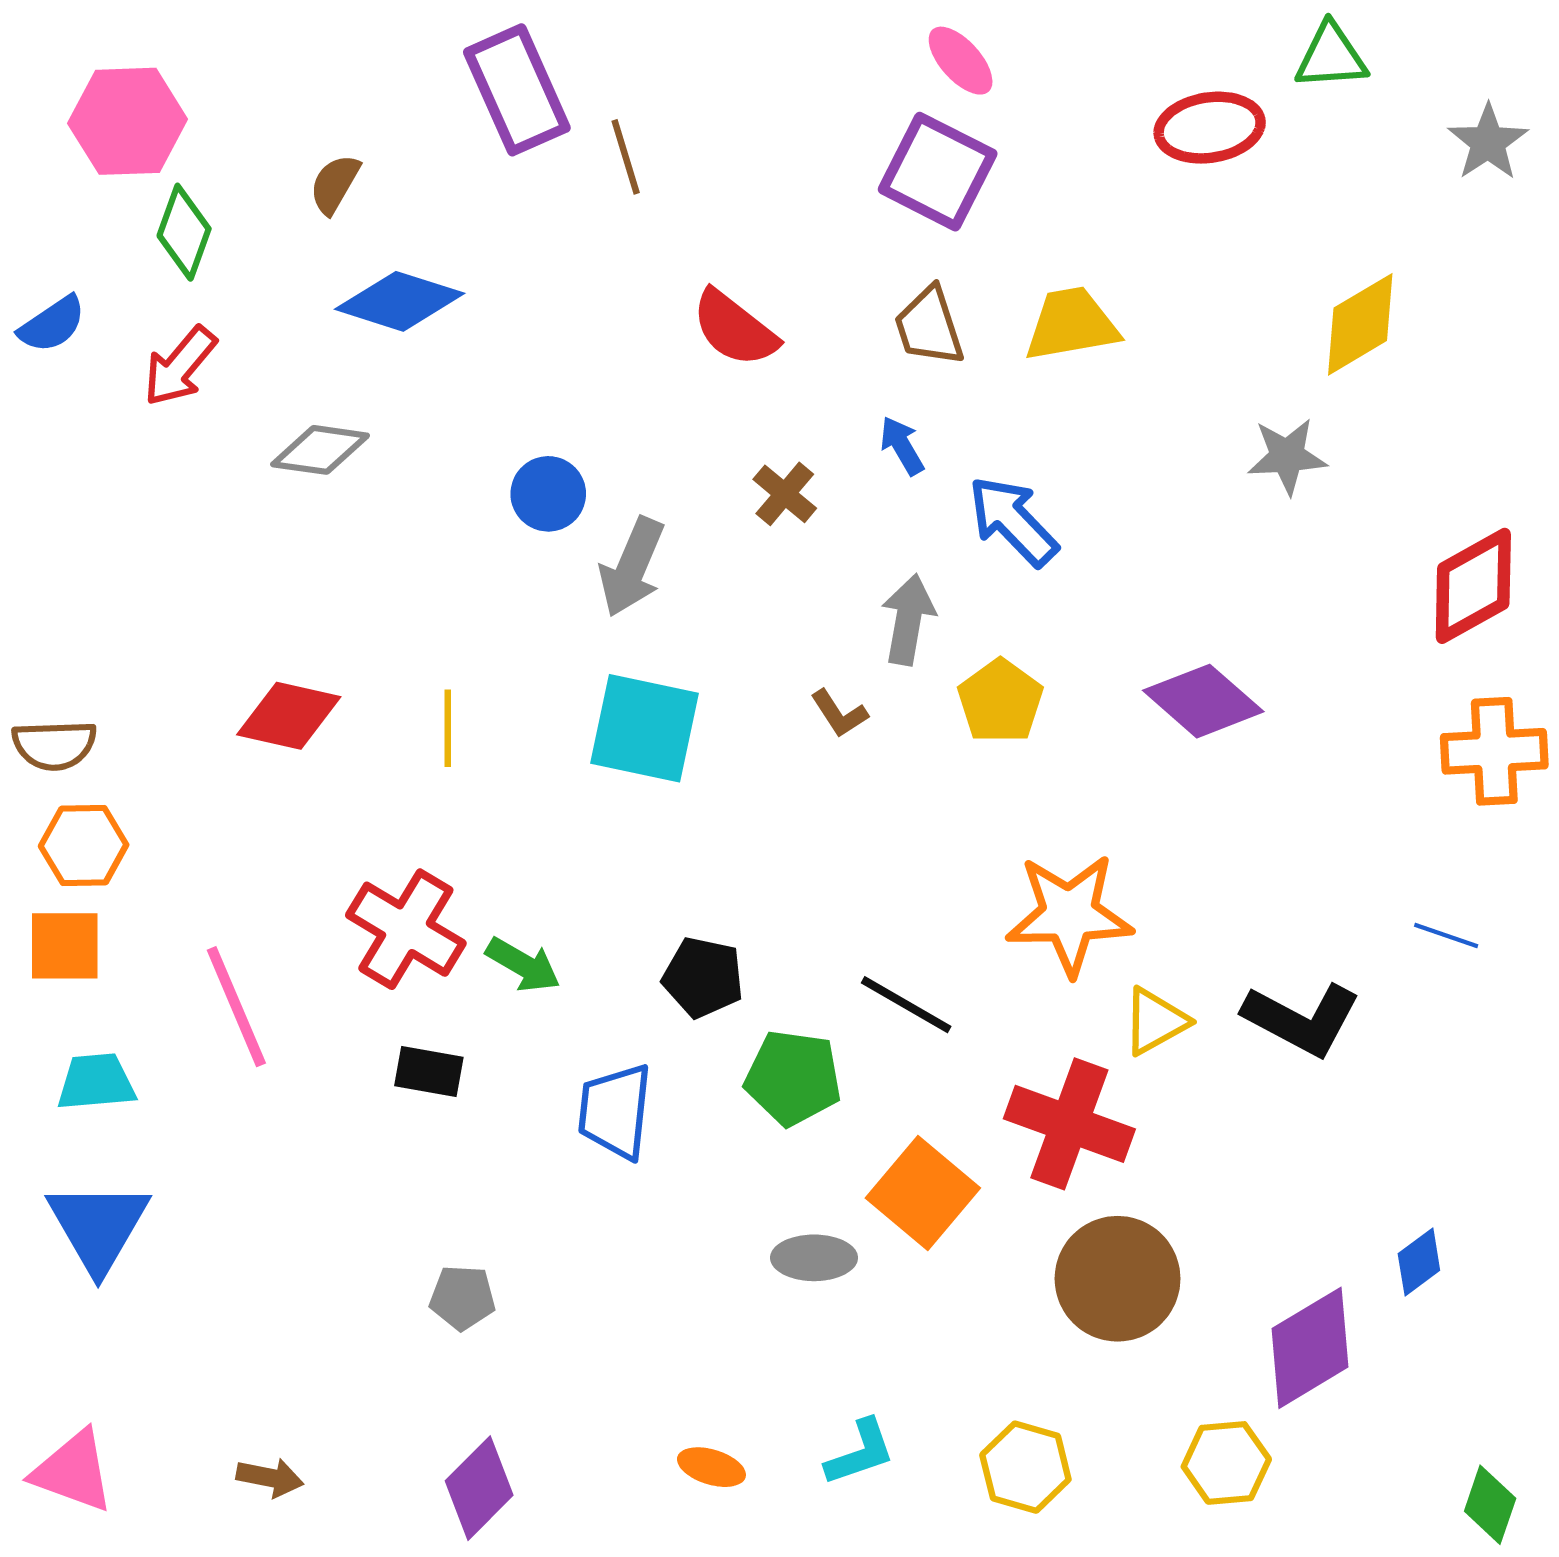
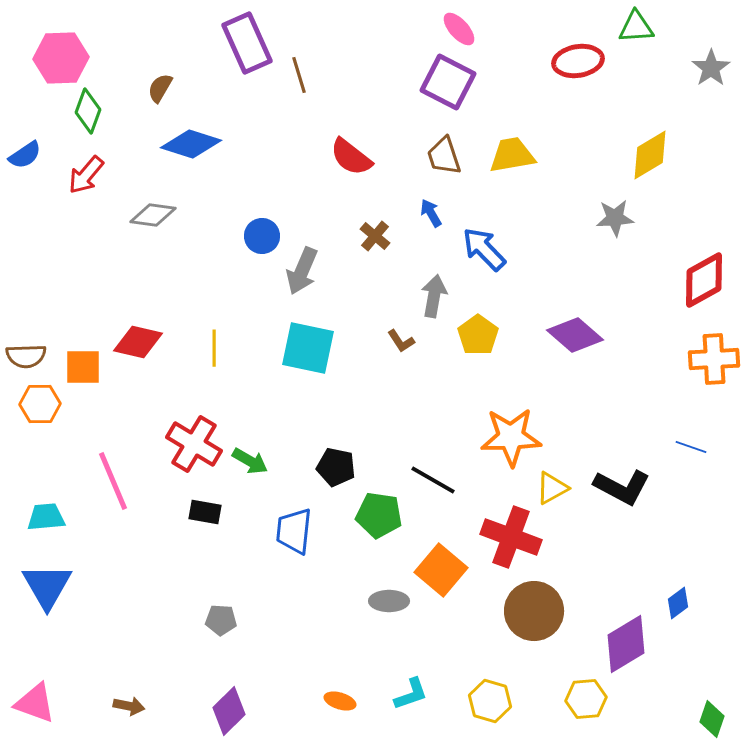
orange square: (65, 946) -> (83, 367), moved

